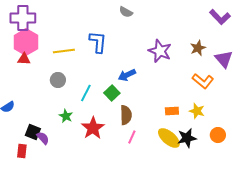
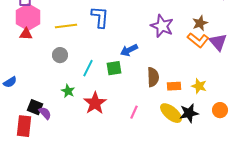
purple triangle: (224, 59) -> (218, 42), moved
orange L-shape: (203, 81) -> (198, 40), moved
green square: (112, 93) -> (114, 68), turned 35
brown semicircle: (126, 115) -> (153, 77), moved
red rectangle: (22, 151) -> (24, 126), size x1.5

